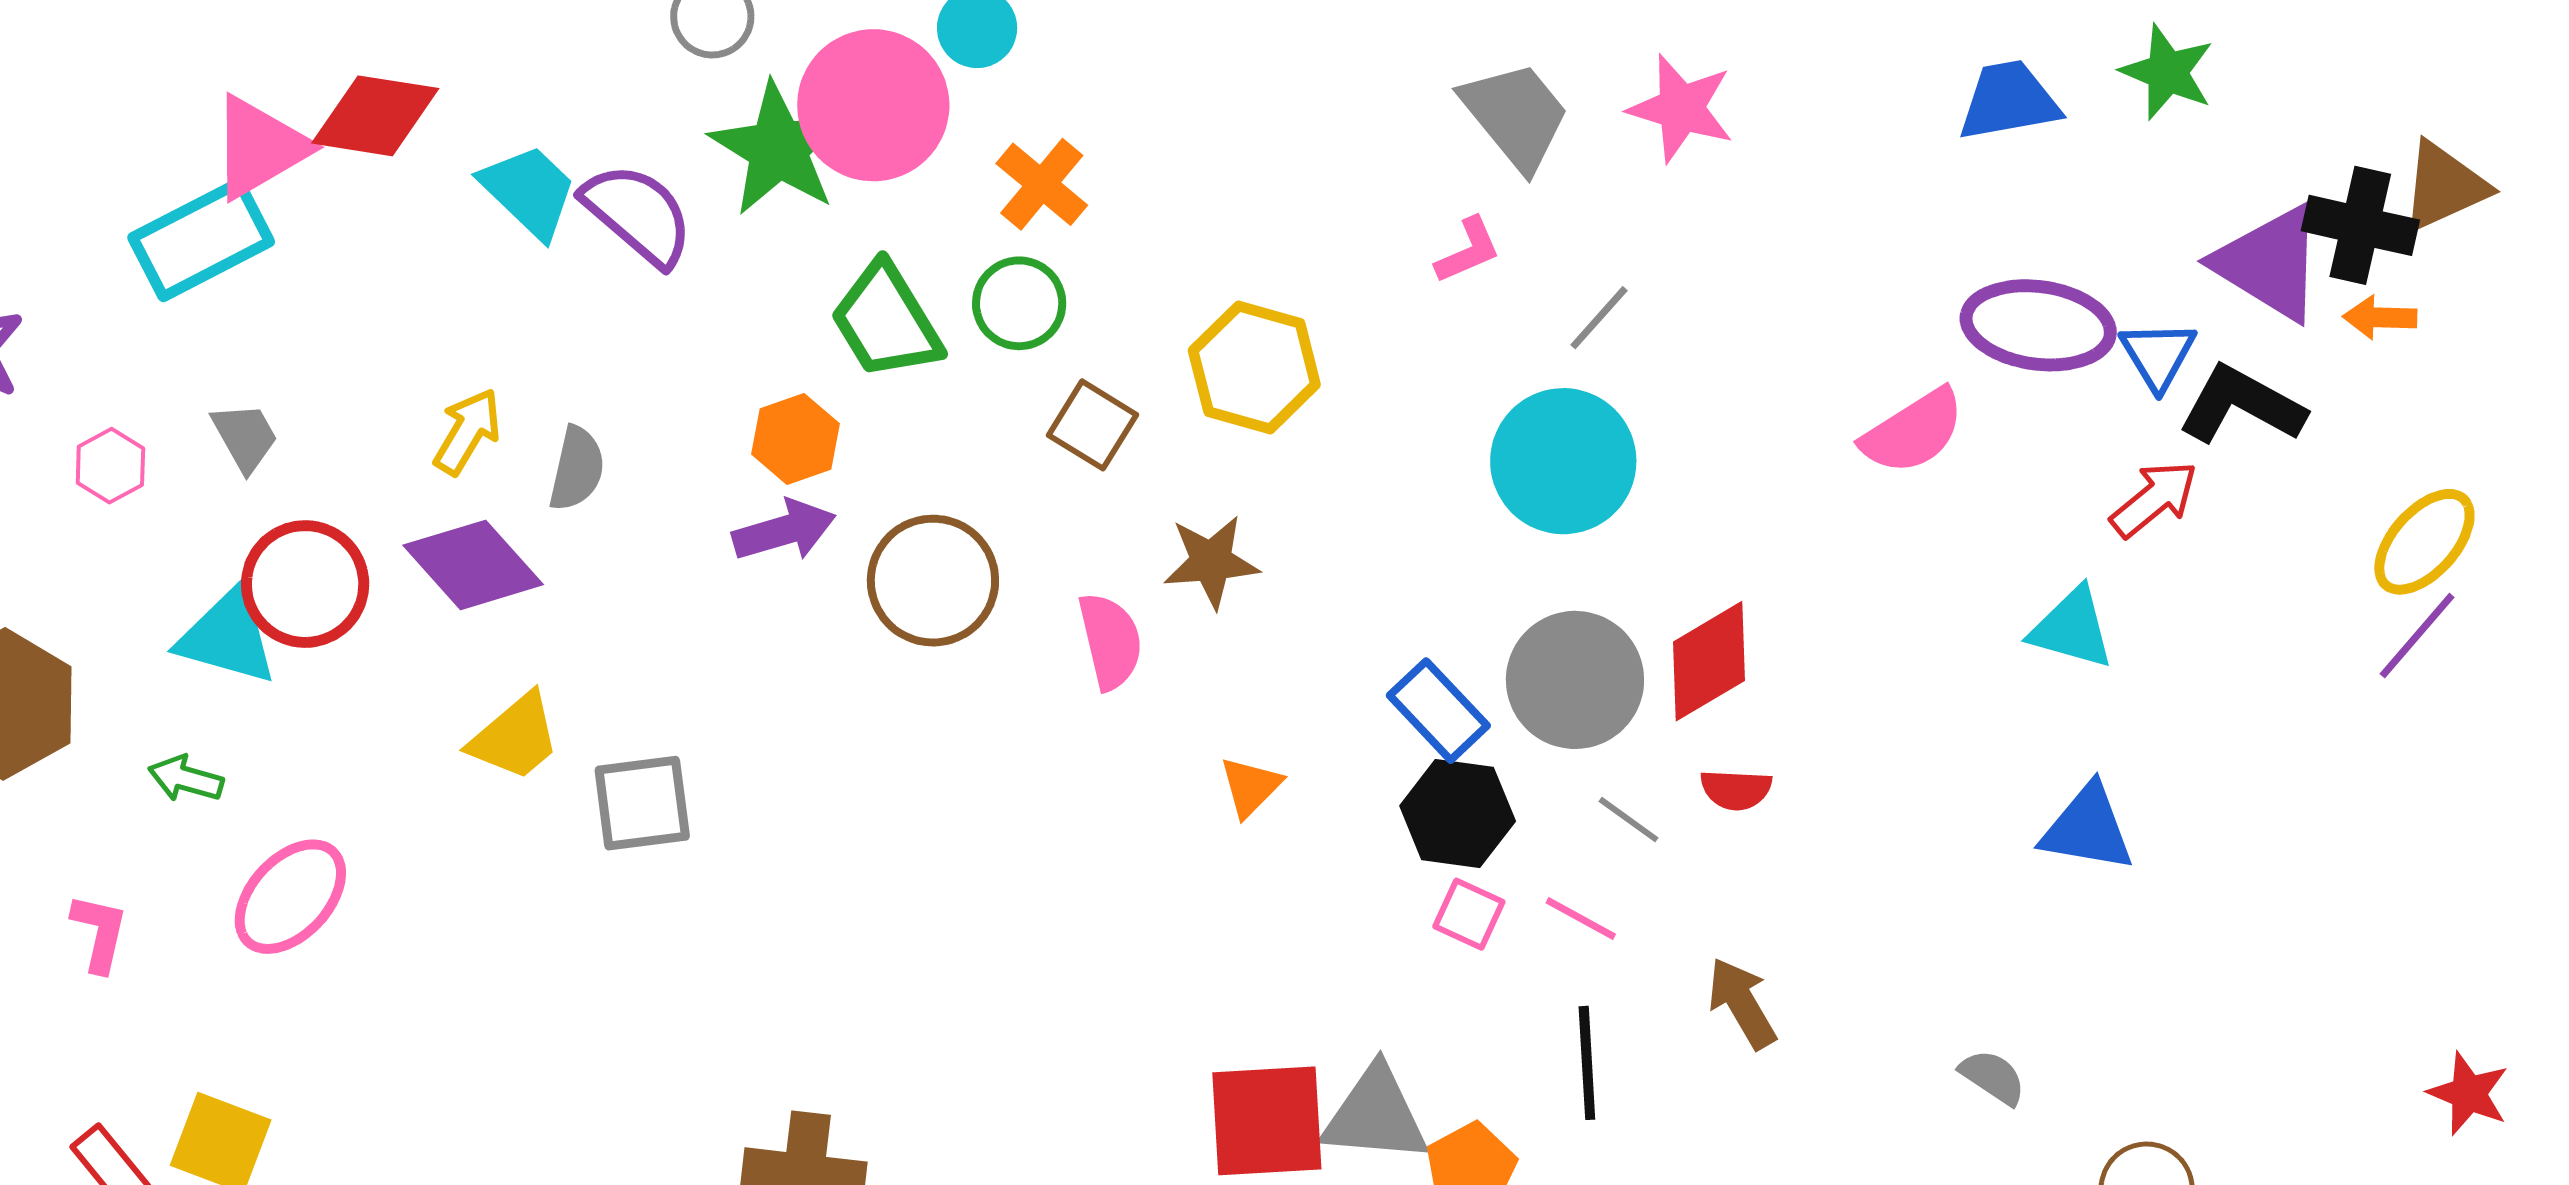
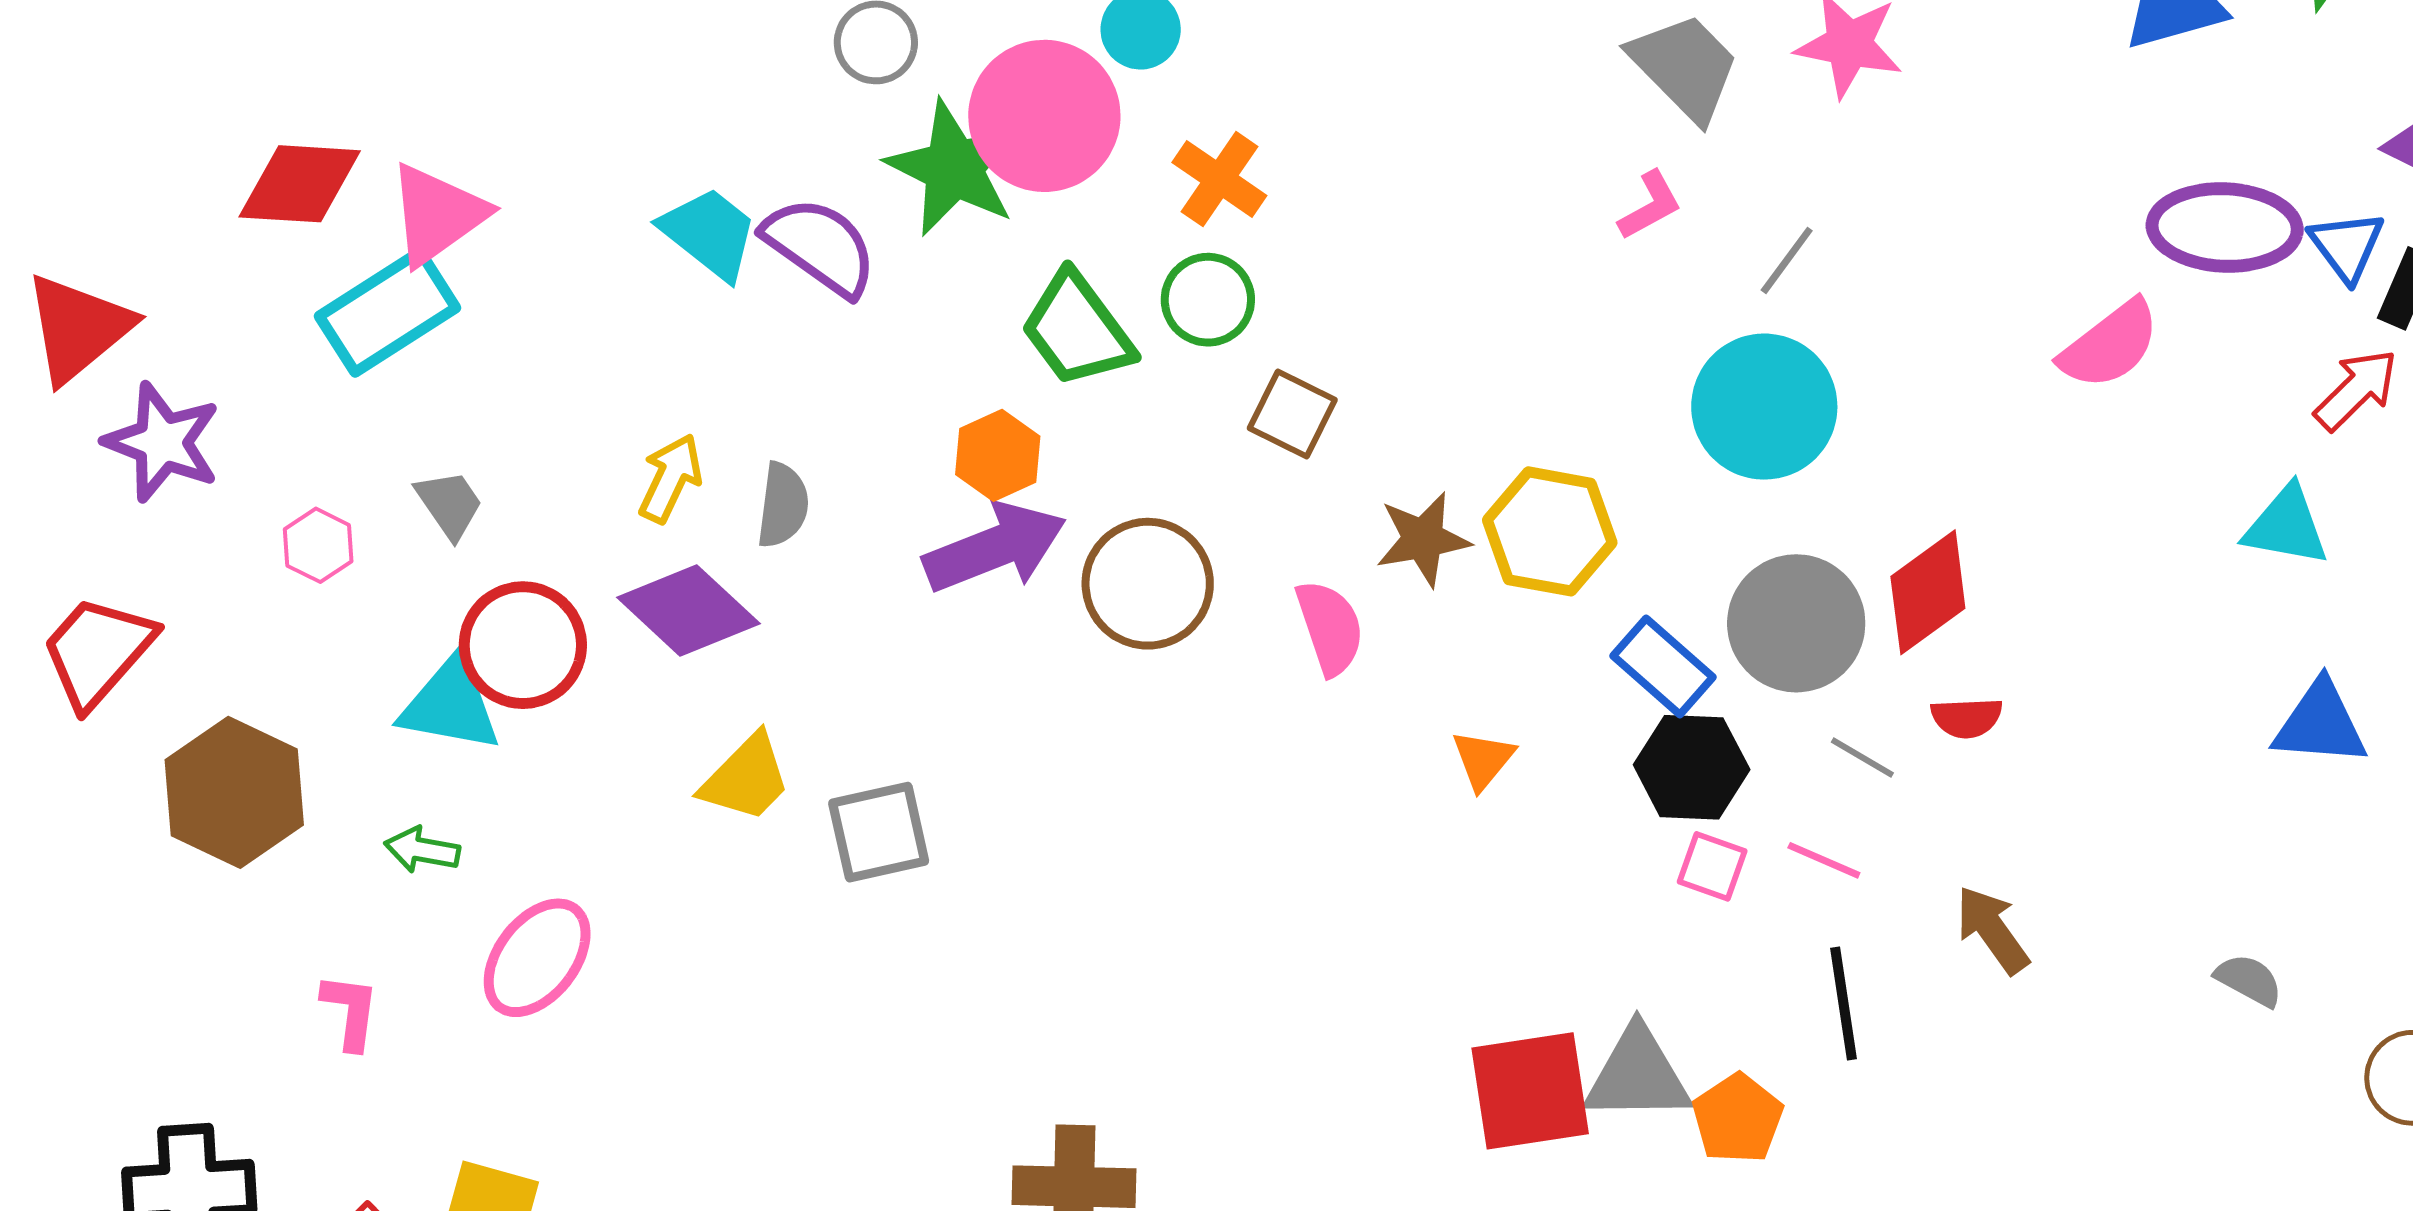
red diamond: (375, 116) -> (300, 184), moved
yellow hexagon: (1254, 367) -> (1550, 531), moved
purple arrow: (784, 531) -> (995, 548), size x1.4

